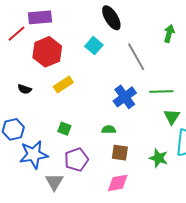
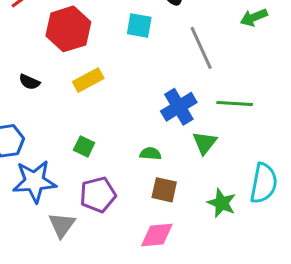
green arrow: (169, 34) -> (254, 17), turned -132
cyan square: (94, 46) -> (139, 26), turned -36
green triangle: (172, 117) -> (205, 143), moved

